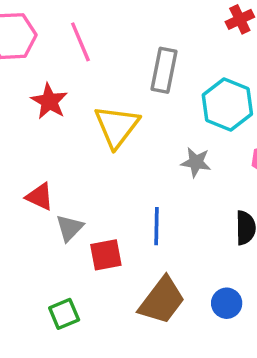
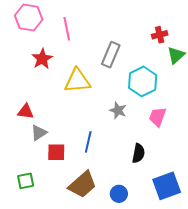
yellow triangle: (117, 126) -> (77, 81), turned 36
red triangle: (40, 197) -> (26, 112), turned -30

